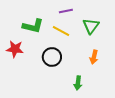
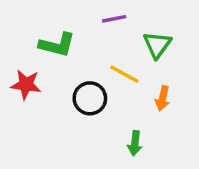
yellow line: (61, 31) -> (124, 74), moved

